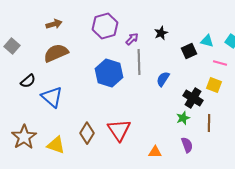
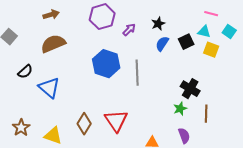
gray line: (139, 62) -> (137, 73), moved
pink line: (220, 63) -> (211, 14), moved
blue semicircle: (163, 79) -> (162, 44), moved
yellow square: (214, 85) -> (211, 50), moved
brown star: (24, 137) -> (21, 128), size x0.7

